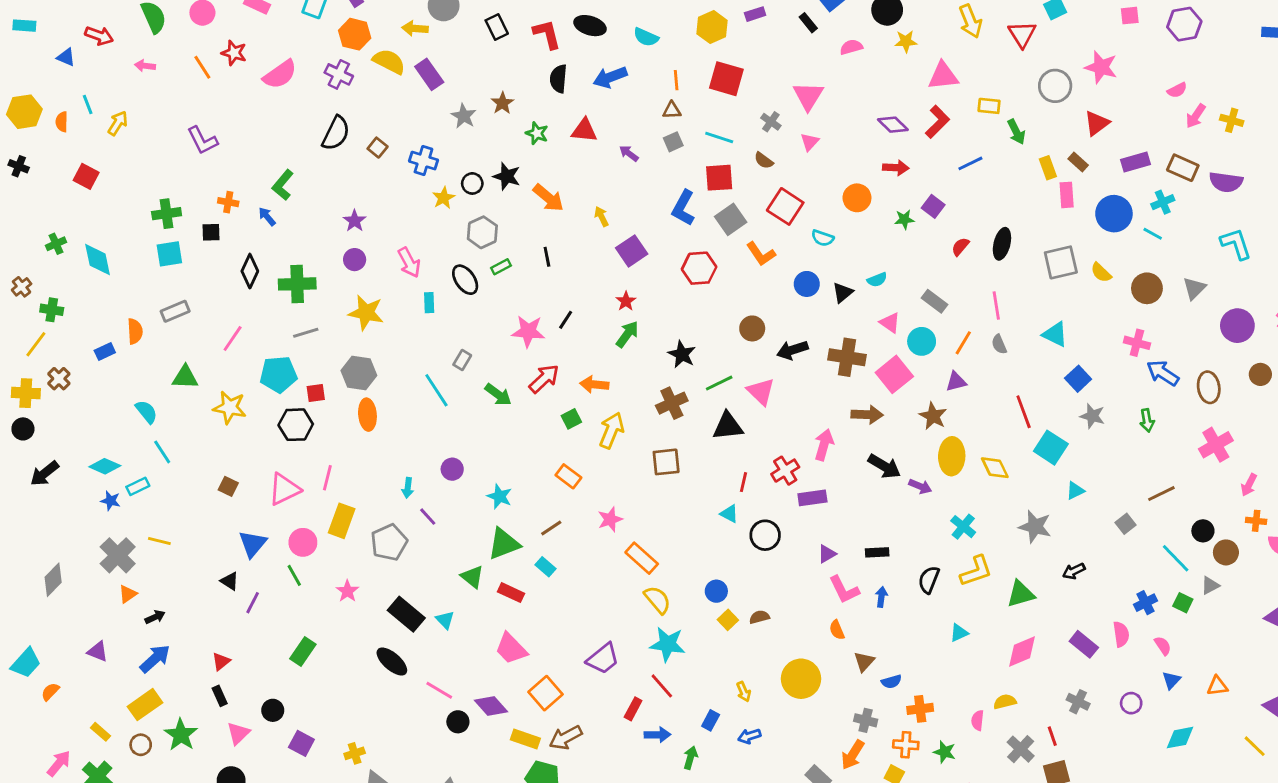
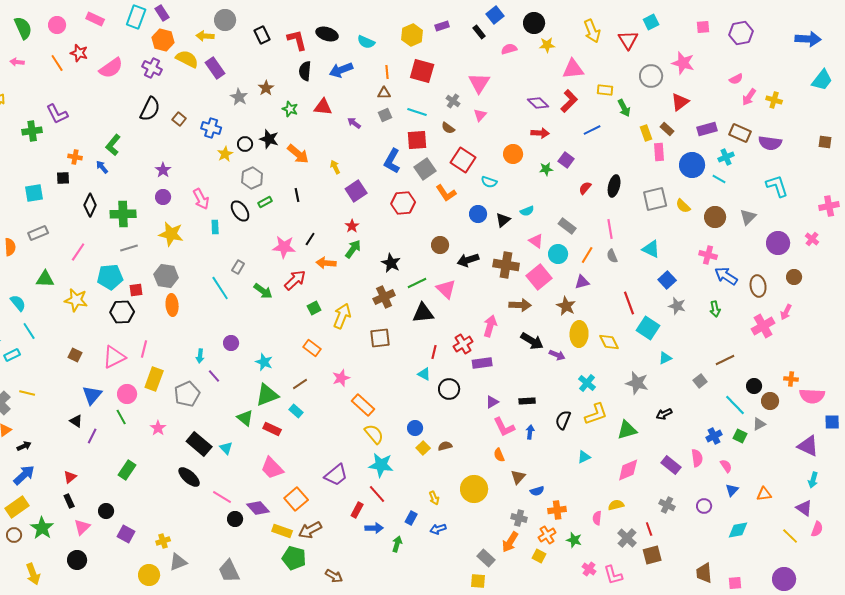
green cross: (167, 214) -> (32, 131), moved
orange arrow: (594, 384) -> (326, 263), moved
pink arrow: (1249, 485) -> (786, 312), moved
orange cross: (906, 745) -> (547, 535), turned -36

